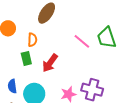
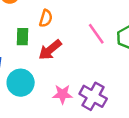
orange semicircle: (32, 40) -> (46, 18), moved

